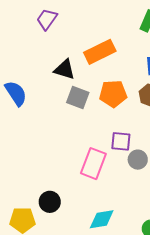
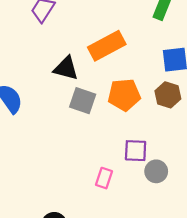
pink rectangle: (93, 164) -> (104, 178), size x0.6

